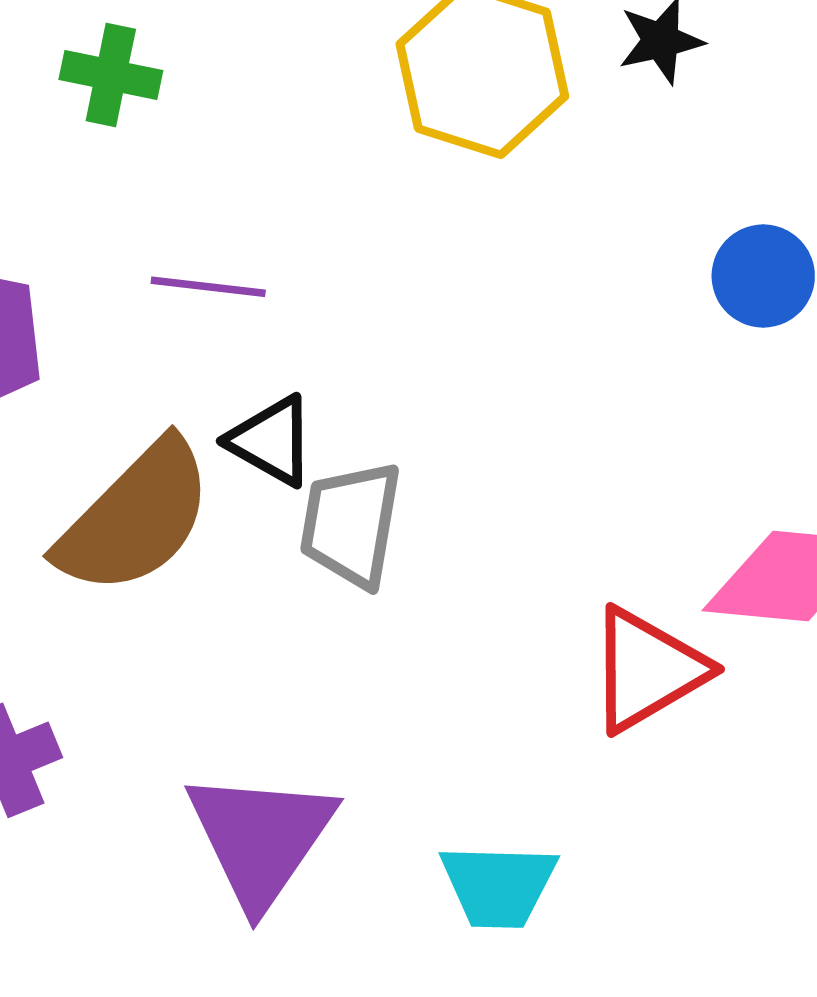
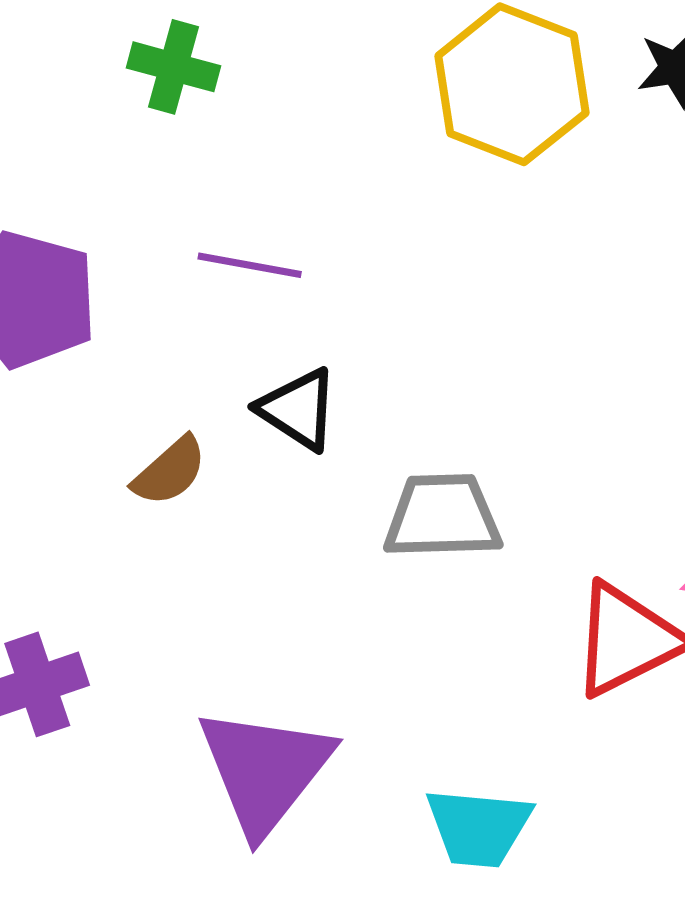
brown semicircle: (135, 518) -> (170, 471), size x0.5
gray trapezoid: (351, 524) -> (442, 516), moved, turned 75

